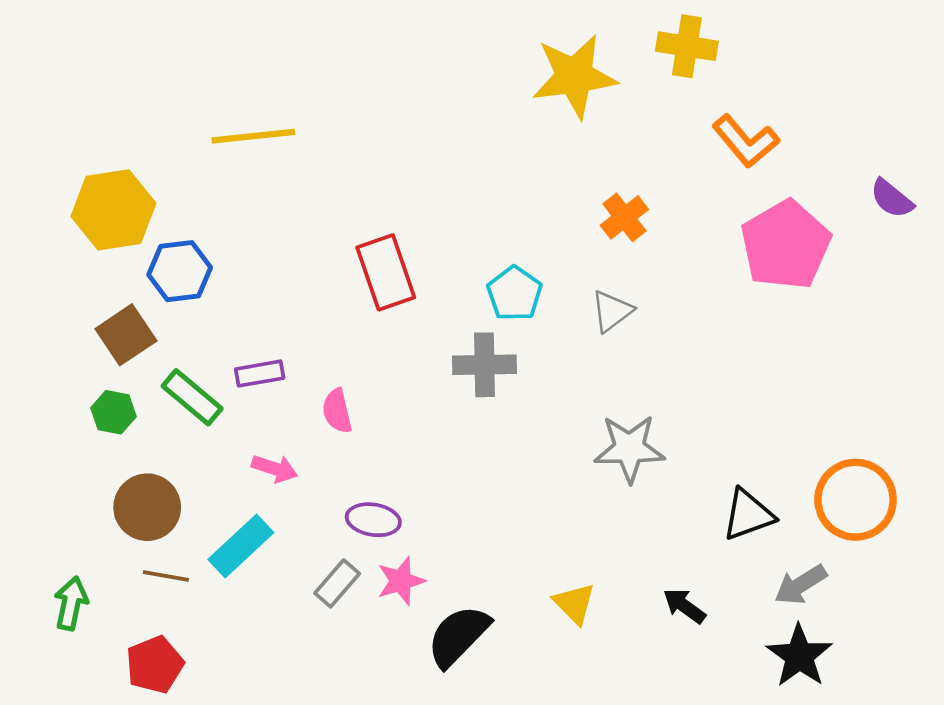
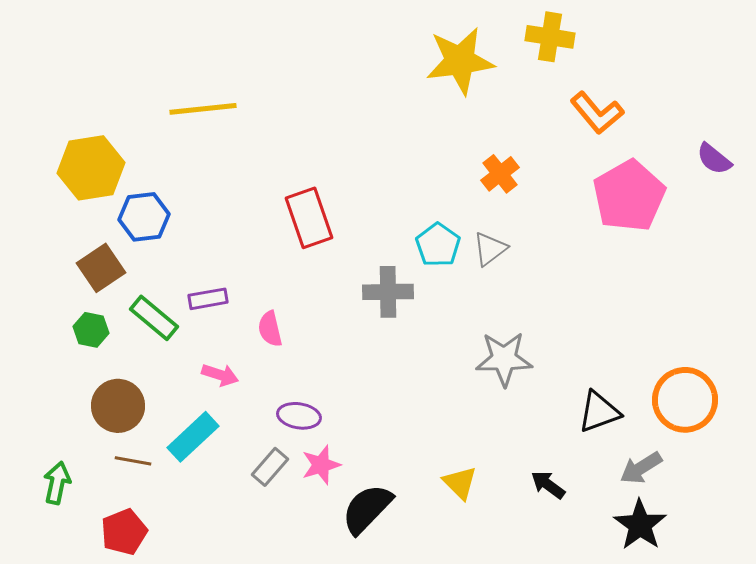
cyan pentagon: (514, 294) -> (438, 245), moved

